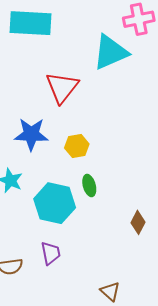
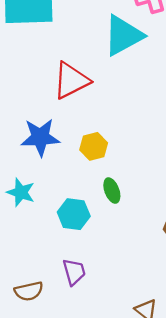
red triangle: (62, 87) -> (71, 80), turned 30
cyan hexagon: (55, 203) -> (74, 214), size x0.7

